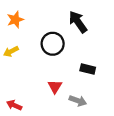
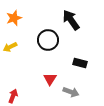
red arrow: (14, 105) -> (13, 96), turned 88

